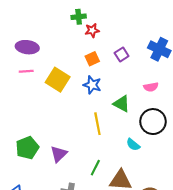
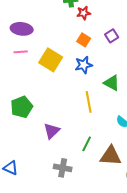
orange square: (92, 59) -> (84, 40), turned -32
blue star: (92, 85) -> (84, 65), turned -30
green pentagon: (27, 148) -> (22, 107), moved

